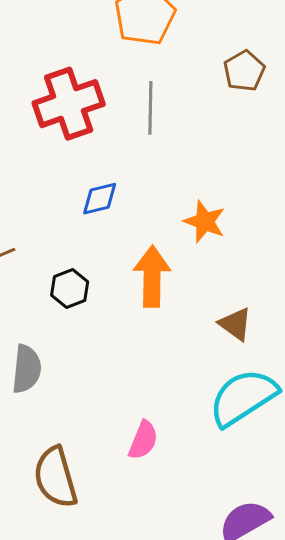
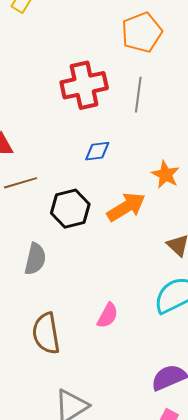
orange arrow: (152, 276) -> (126, 207), turned 51
black hexagon: (70, 288) -> (70, 209), size x1.5

